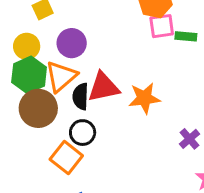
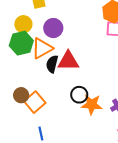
orange star: (144, 98) -> (92, 105), moved
brown circle: (38, 108) -> (21, 95), moved, size x0.6
black circle: (83, 133) -> (79, 95), moved

